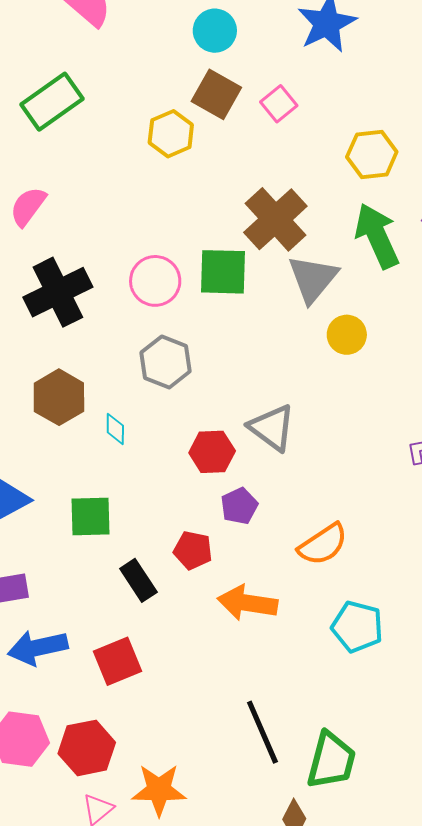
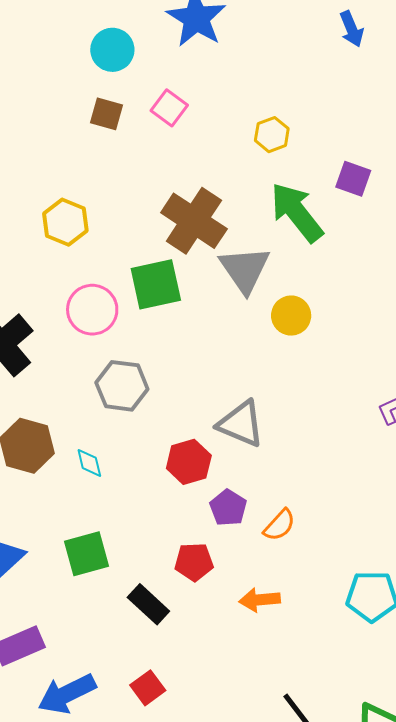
cyan circle: (215, 31) -> (112, 50), moved
brown square: (216, 94) -> (106, 114), size x0.7
yellow hexagon: (171, 134) -> (65, 222), moved
yellow hexagon: (372, 154) -> (272, 135), size x0.7
orange semicircle: (323, 544) -> (279, 525), moved, size x0.7
orange arrow: (247, 603) -> (260, 600), size x0.7
red square: (118, 661) -> (148, 688), size x0.7

